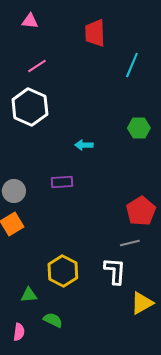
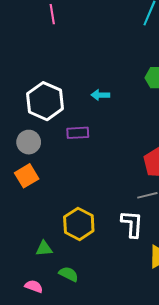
pink line: (37, 66) -> (52, 14), turned -66
white hexagon: (30, 107) -> (45, 101), moved
pink semicircle: (19, 332) -> (34, 286), turned -78

